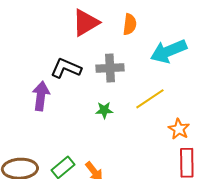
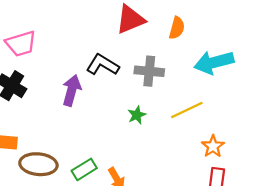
green star: (104, 110) -> (137, 115), turned -30

